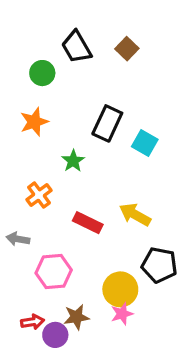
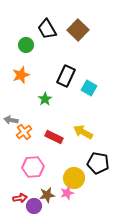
brown square: (127, 49) -> (78, 30), size x1.5
orange cross: (39, 195) -> (24, 132), moved
gray arrow: (18, 239) -> (11, 120), moved
pink star: (122, 314) -> (67, 193), moved

